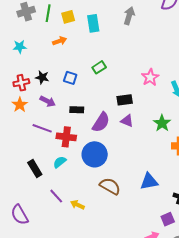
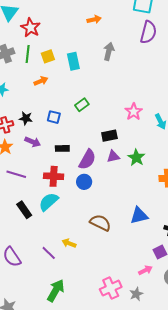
purple triangle: (127, 121) -> (113, 156), turned -32
green star: (162, 123) -> (136, 158), moved
purple line: (42, 128) -> (16, 174), moved
blue circle: (95, 154) -> (84, 182), moved, size x0.6
cyan semicircle: (60, 162) -> (49, 202), size x1.5
purple line: (56, 196) -> (49, 253), moved

